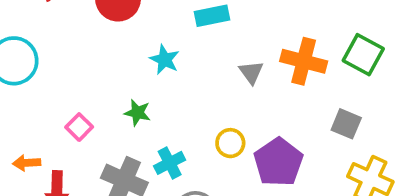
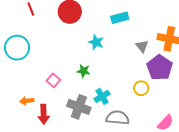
yellow circle: (230, 143) -> (141, 88), moved
purple pentagon: (278, 162) -> (160, 68), moved

